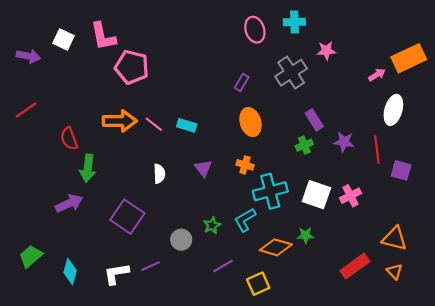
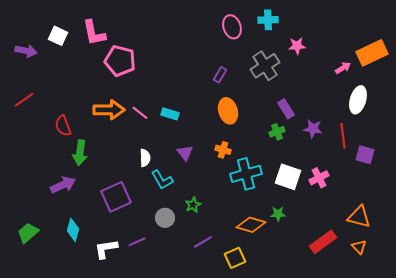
purple square: (127, 217) -> (116, 197), turned 32
cyan L-shape: (245, 220) -> (162, 180), moved, turned -90
cyan diamond: (70, 272) -> (73, 230), moved

